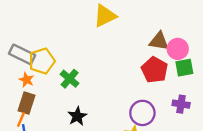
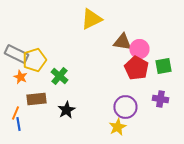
brown triangle: (159, 41) -> (122, 42), moved
pink circle: (178, 49) -> (139, 49), moved
brown rectangle: (26, 103) -> (36, 99), moved, turned 66

